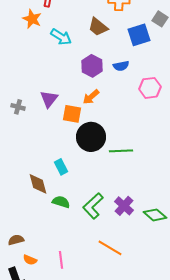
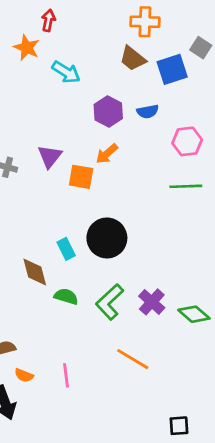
brown trapezoid: (98, 27) -> (133, 58), moved
black circle: (91, 137) -> (107, 238), moved
green line: (121, 151) -> (186, 186), moved

